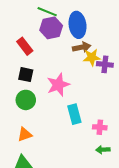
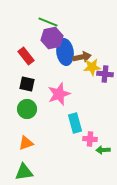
blue ellipse: (78, 25) -> (65, 52), moved
pink cross: (100, 127) -> (90, 139), moved
green arrow: (103, 150) -> (103, 150), moved

